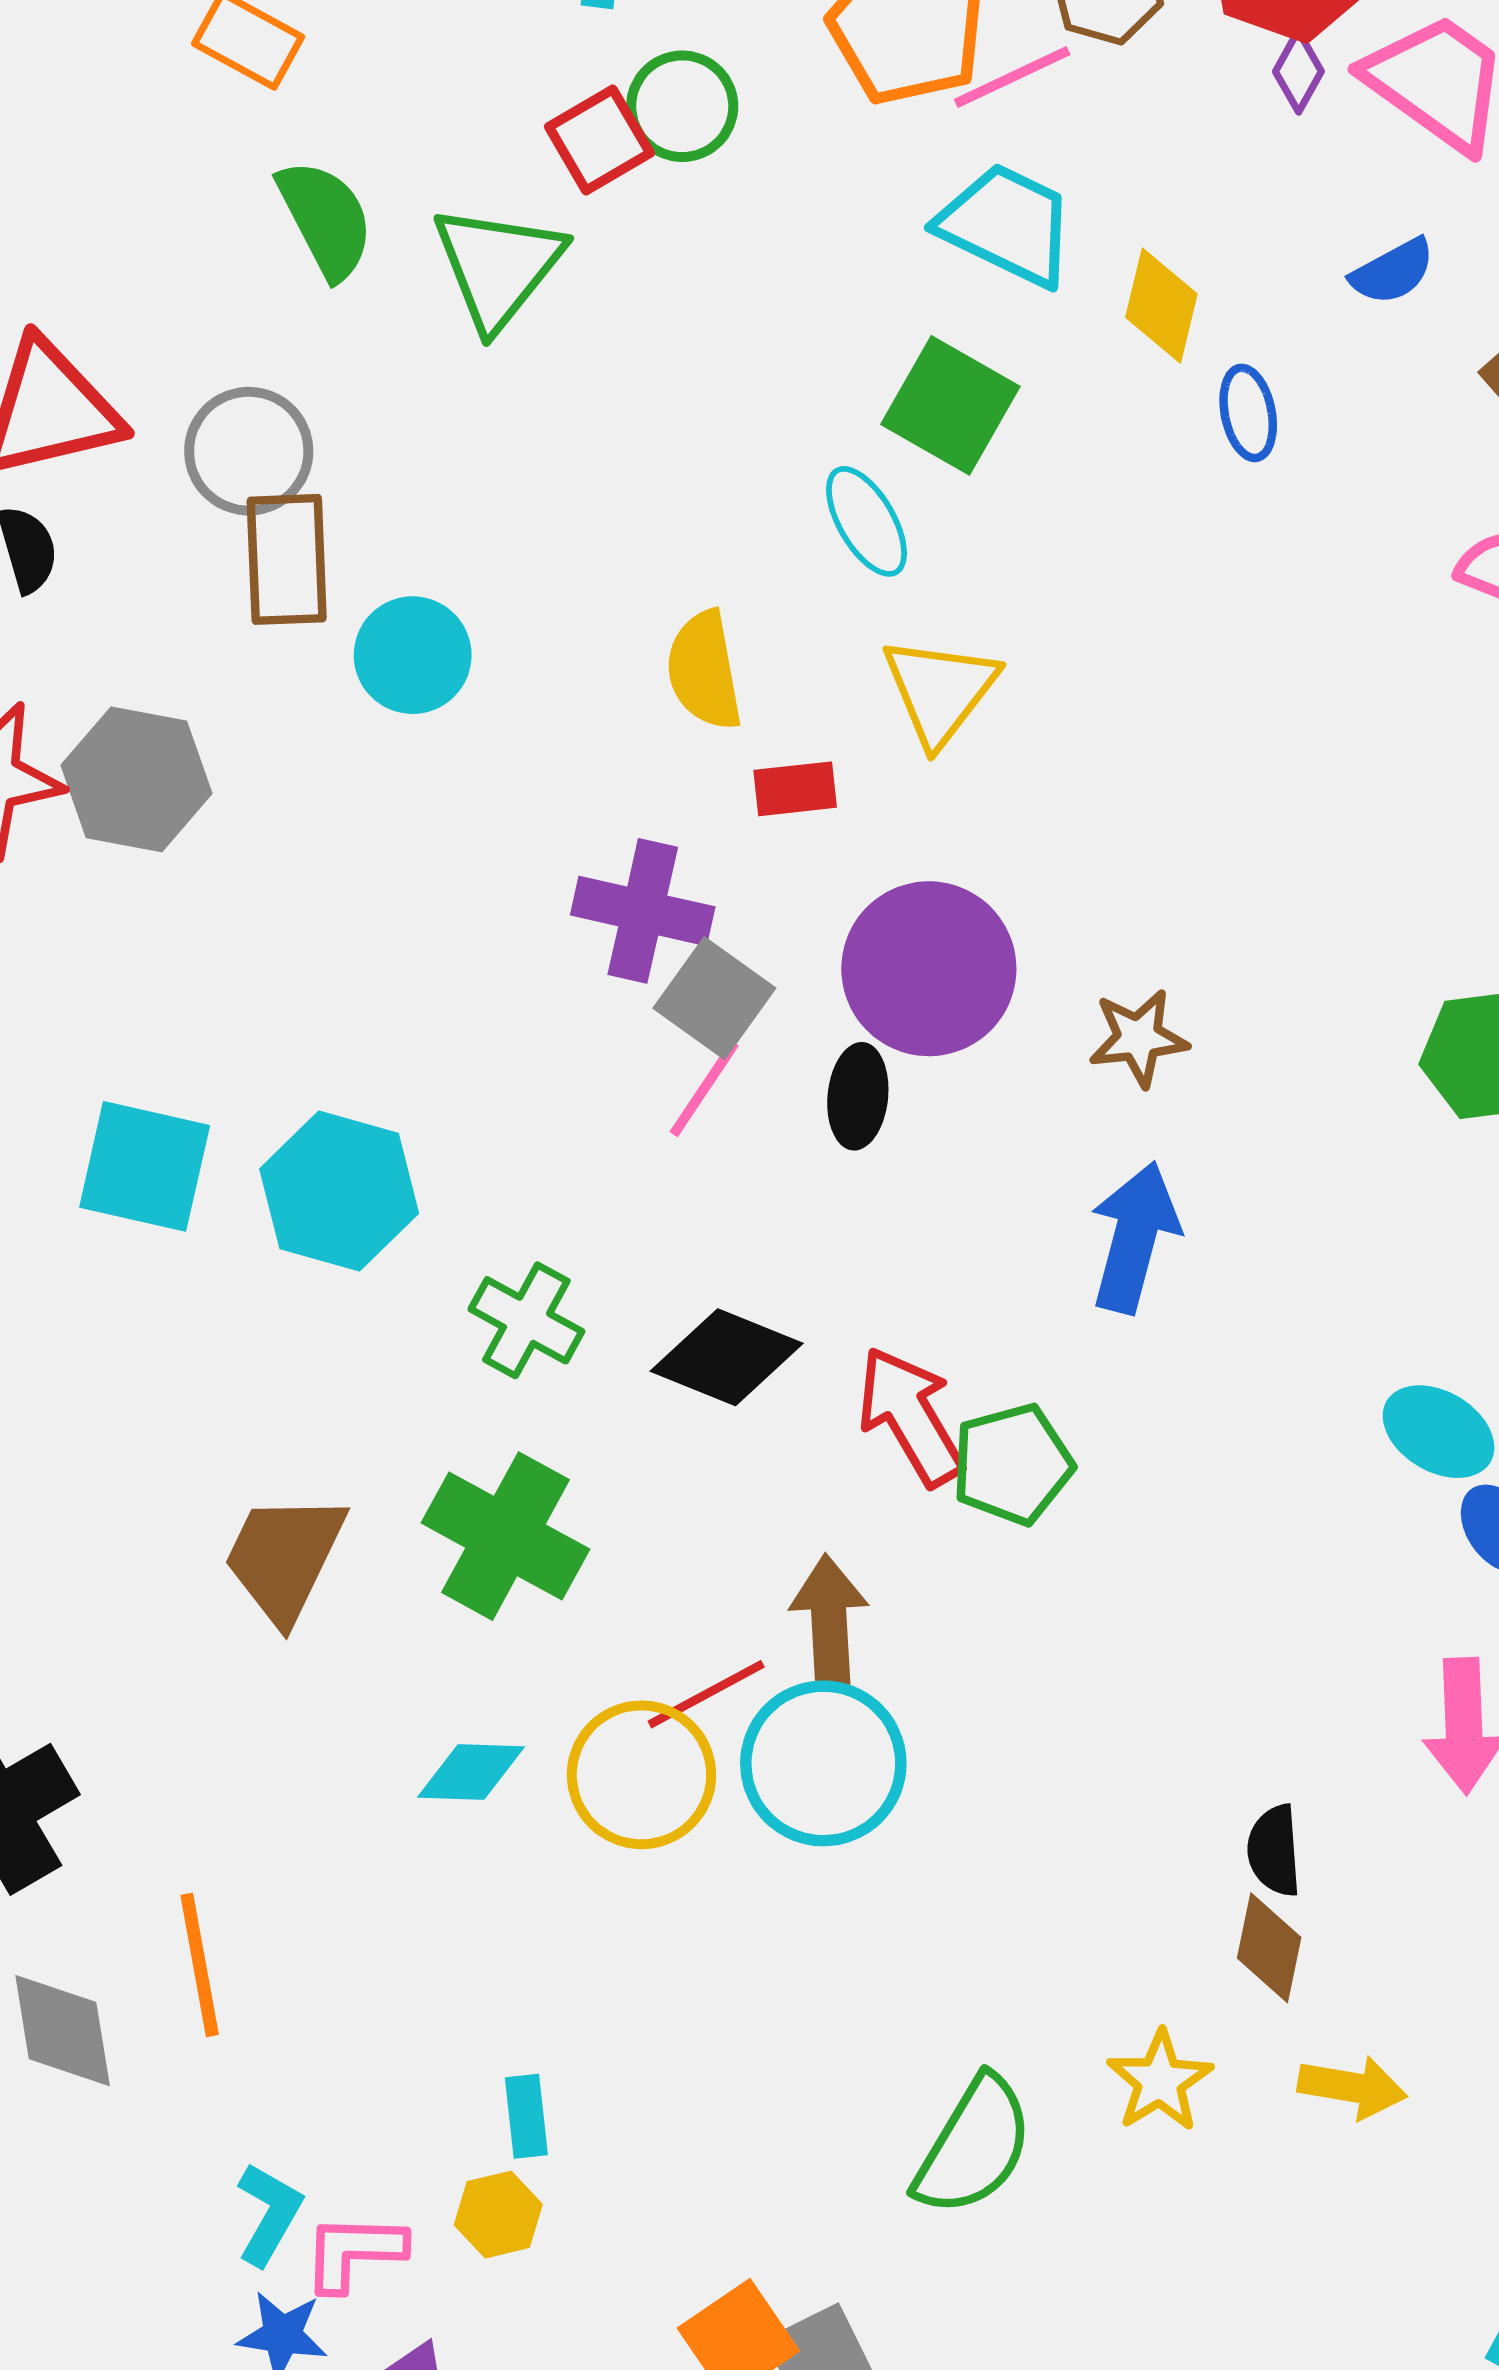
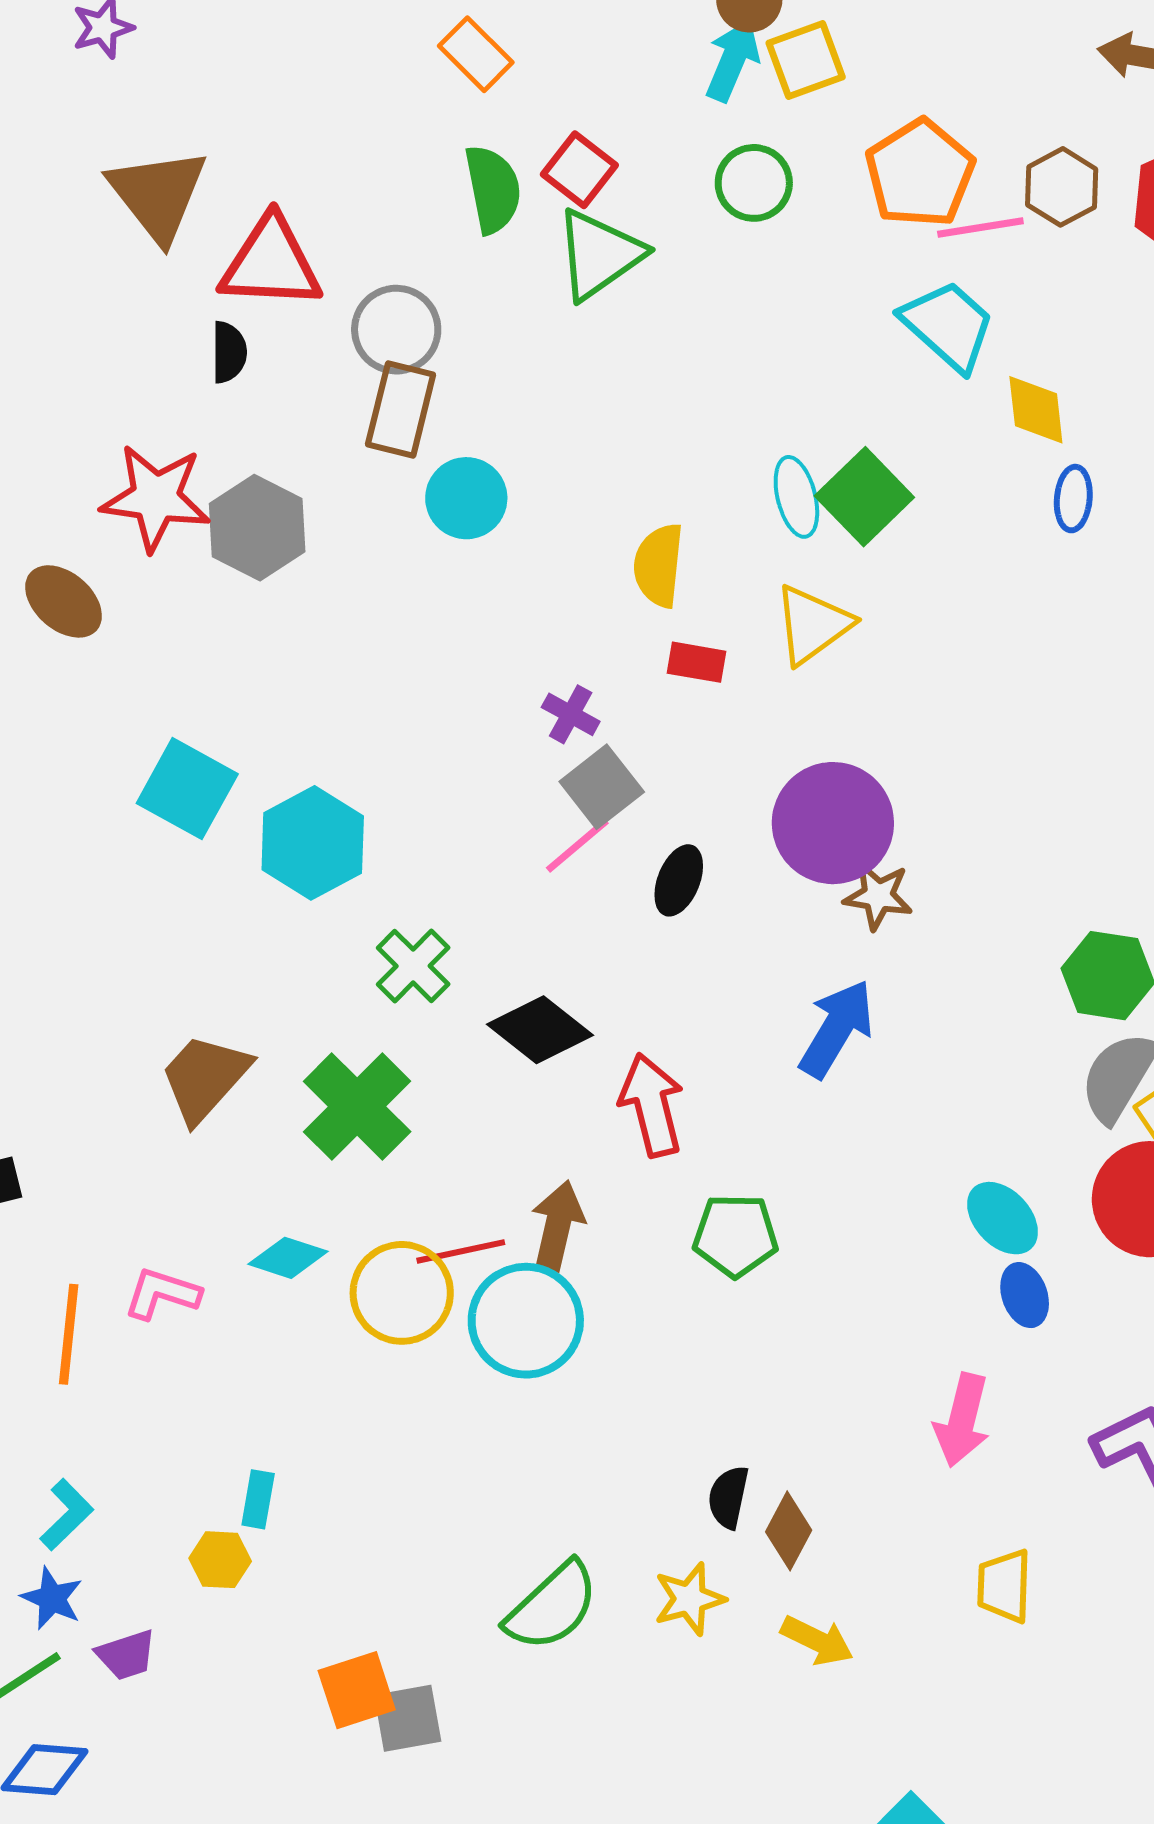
red square: (599, 140) -> (579, 170), moved, turned -38
yellow diamond: (1161, 306) -> (1036, 410), turned -36
green square: (950, 405) -> (864, 497), moved
purple cross: (643, 911) -> (571, 714), size x0.6
purple circle: (929, 969) -> (833, 823), moved
green pentagon: (1012, 1464) -> (736, 1235), moved
black semicircle: (1274, 1851) -> (728, 1497), moved
pink L-shape: (354, 2252) -> (162, 1294), moved

